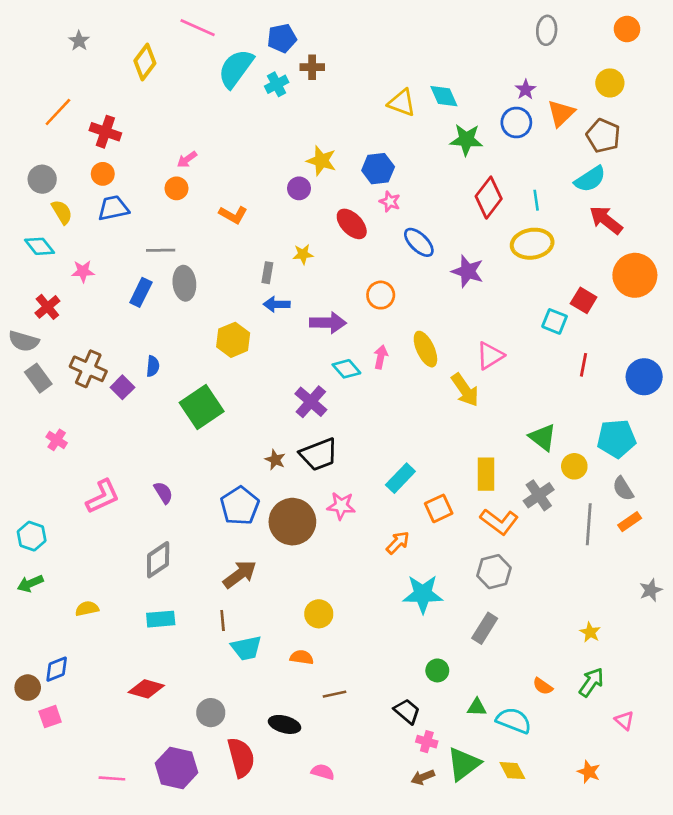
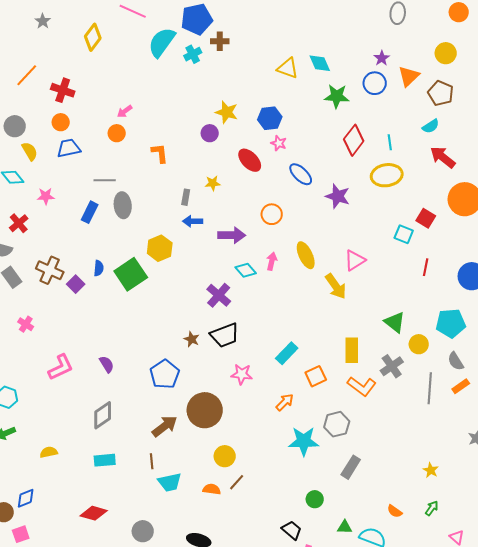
blue pentagon: (282, 38) -> (197, 19), size x1.4
cyan semicircle: (590, 179) -> (431, 126), size x0.7
orange L-shape: (233, 215) -> (160, 153), turned -125
green square: (202, 407) -> (131, 274), moved
brown circle: (292, 522) -> (205, 410), moved
gray hexagon: (494, 572) -> (337, 424), moved
green arrow: (591, 682) -> (432, 508), size x0.7
brown line: (335, 694) -> (237, 482), moved, turned -36

